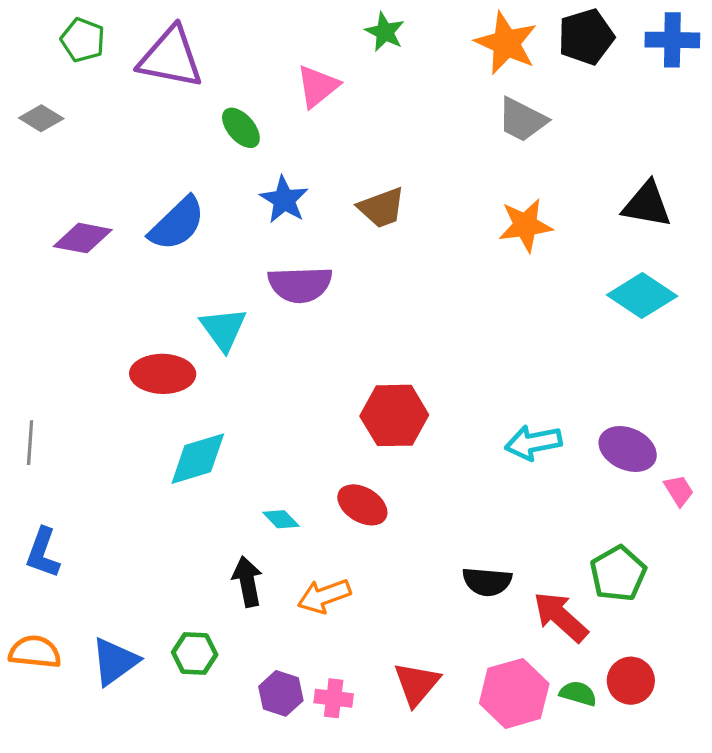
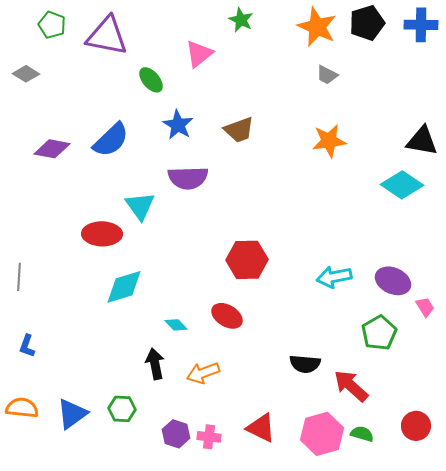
gray trapezoid: (522, 120) -> (327, 75), size x0.7
black triangle: (647, 205) -> (422, 141), moved
blue L-shape: (43, 553) -> (27, 346), size x0.7
green pentagon: (618, 574) -> (379, 333), moved
red circle: (631, 681) -> (416, 426), moved
red triangle: (417, 684) -> (261, 428), turned -44

